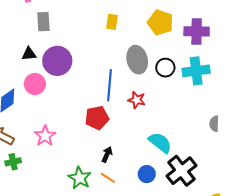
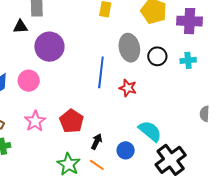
black triangle: (29, 54) -> (20, 27), moved
cyan cross: (196, 71) -> (188, 60), size x0.6
pink circle: (35, 84) -> (29, 81), moved
red pentagon: (97, 118) -> (72, 121), moved, turned -30
blue circle: (147, 174) -> (126, 150), moved

